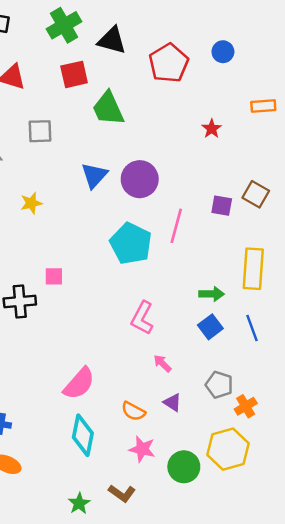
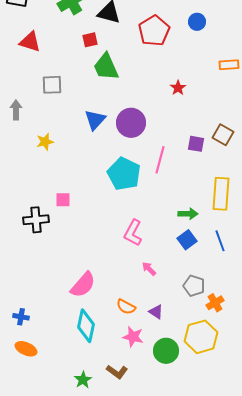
red square: (74, 74) -> (90, 40), moved, size x0.7
red star: (212, 129) -> (178, 88), moved
purple triangle: (172, 402) -> (156, 312), moved

